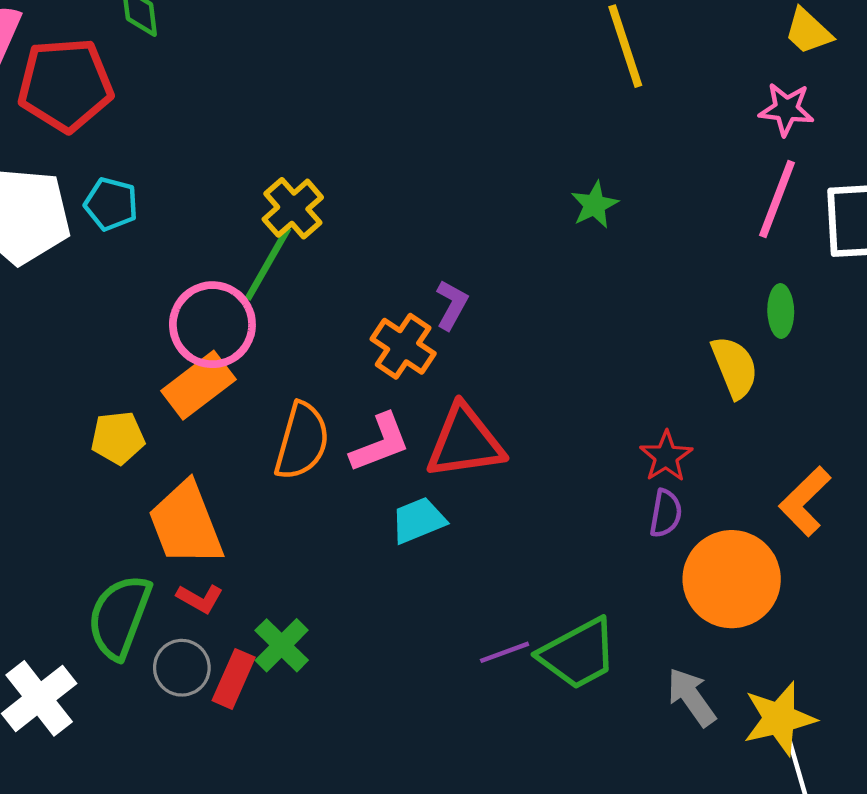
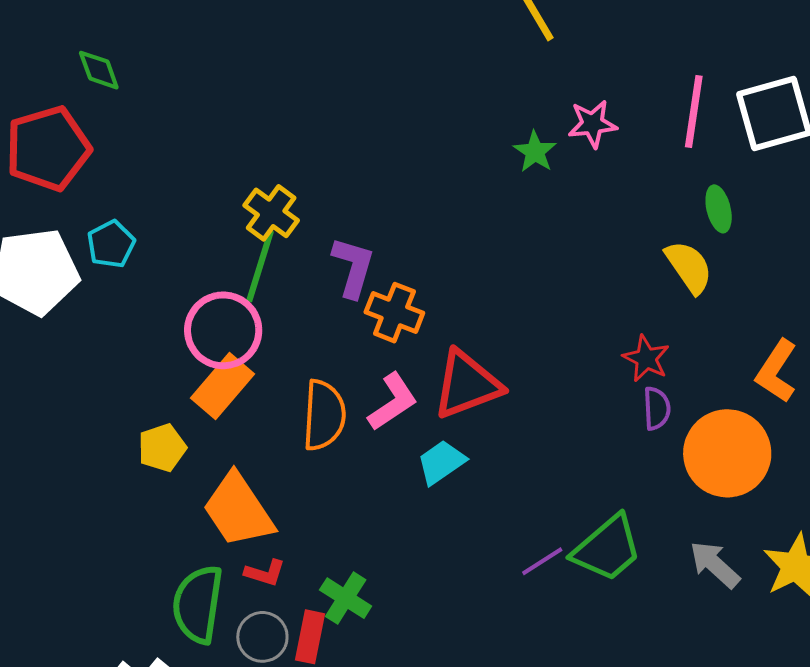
pink star: (786, 109) -> (592, 124), moved
cyan pentagon: (111, 204) -> (111, 244), turned -30
purple L-shape: (452, 305) -> (353, 267), moved, size x1.4

